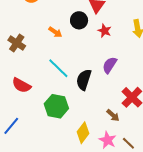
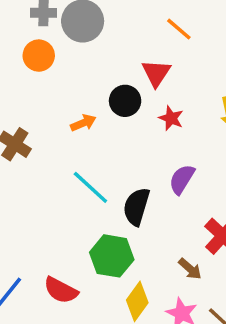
orange arrow: (55, 32) -> (83, 123), turned -56
red semicircle: (21, 85) -> (61, 290), moved
green hexagon: (56, 106) -> (112, 256), moved

